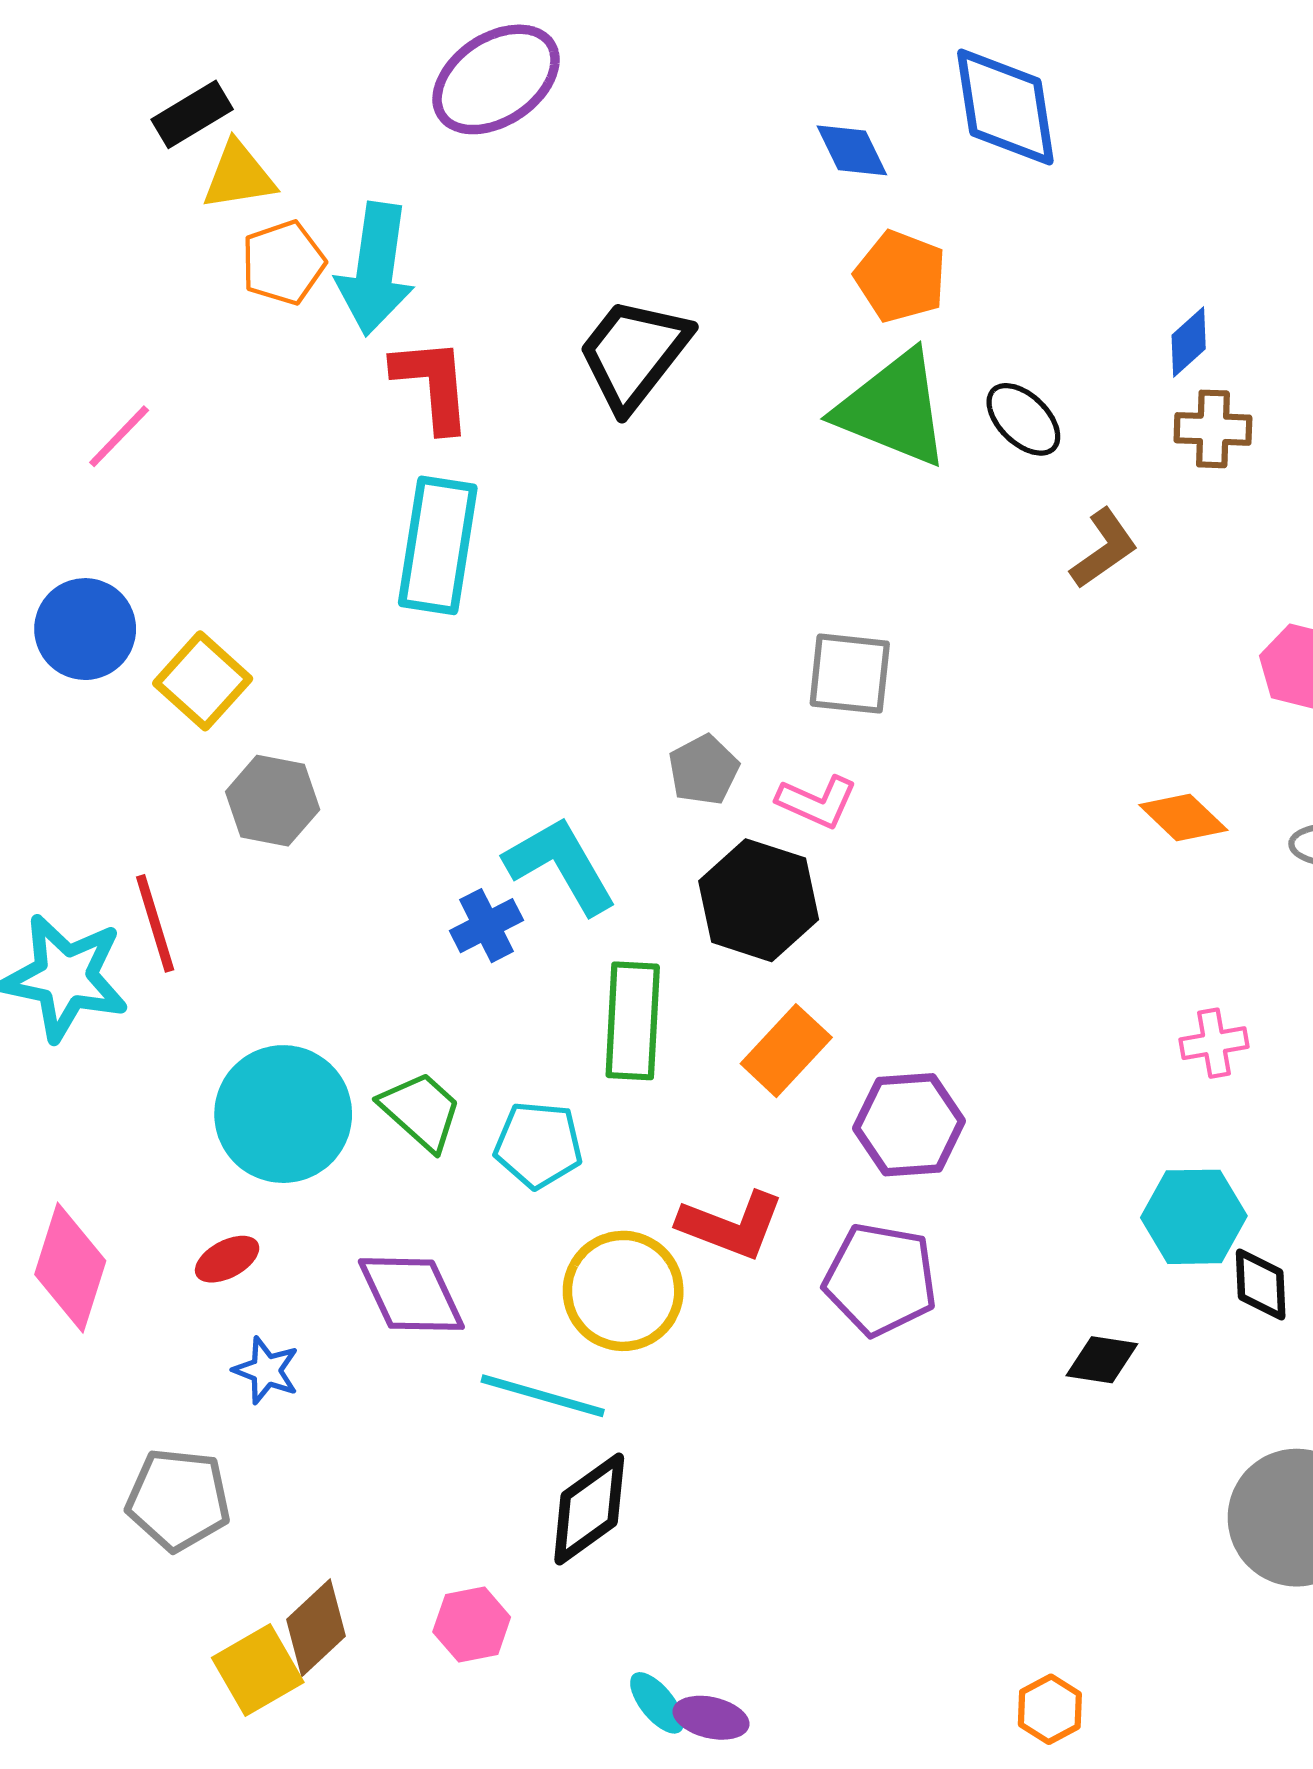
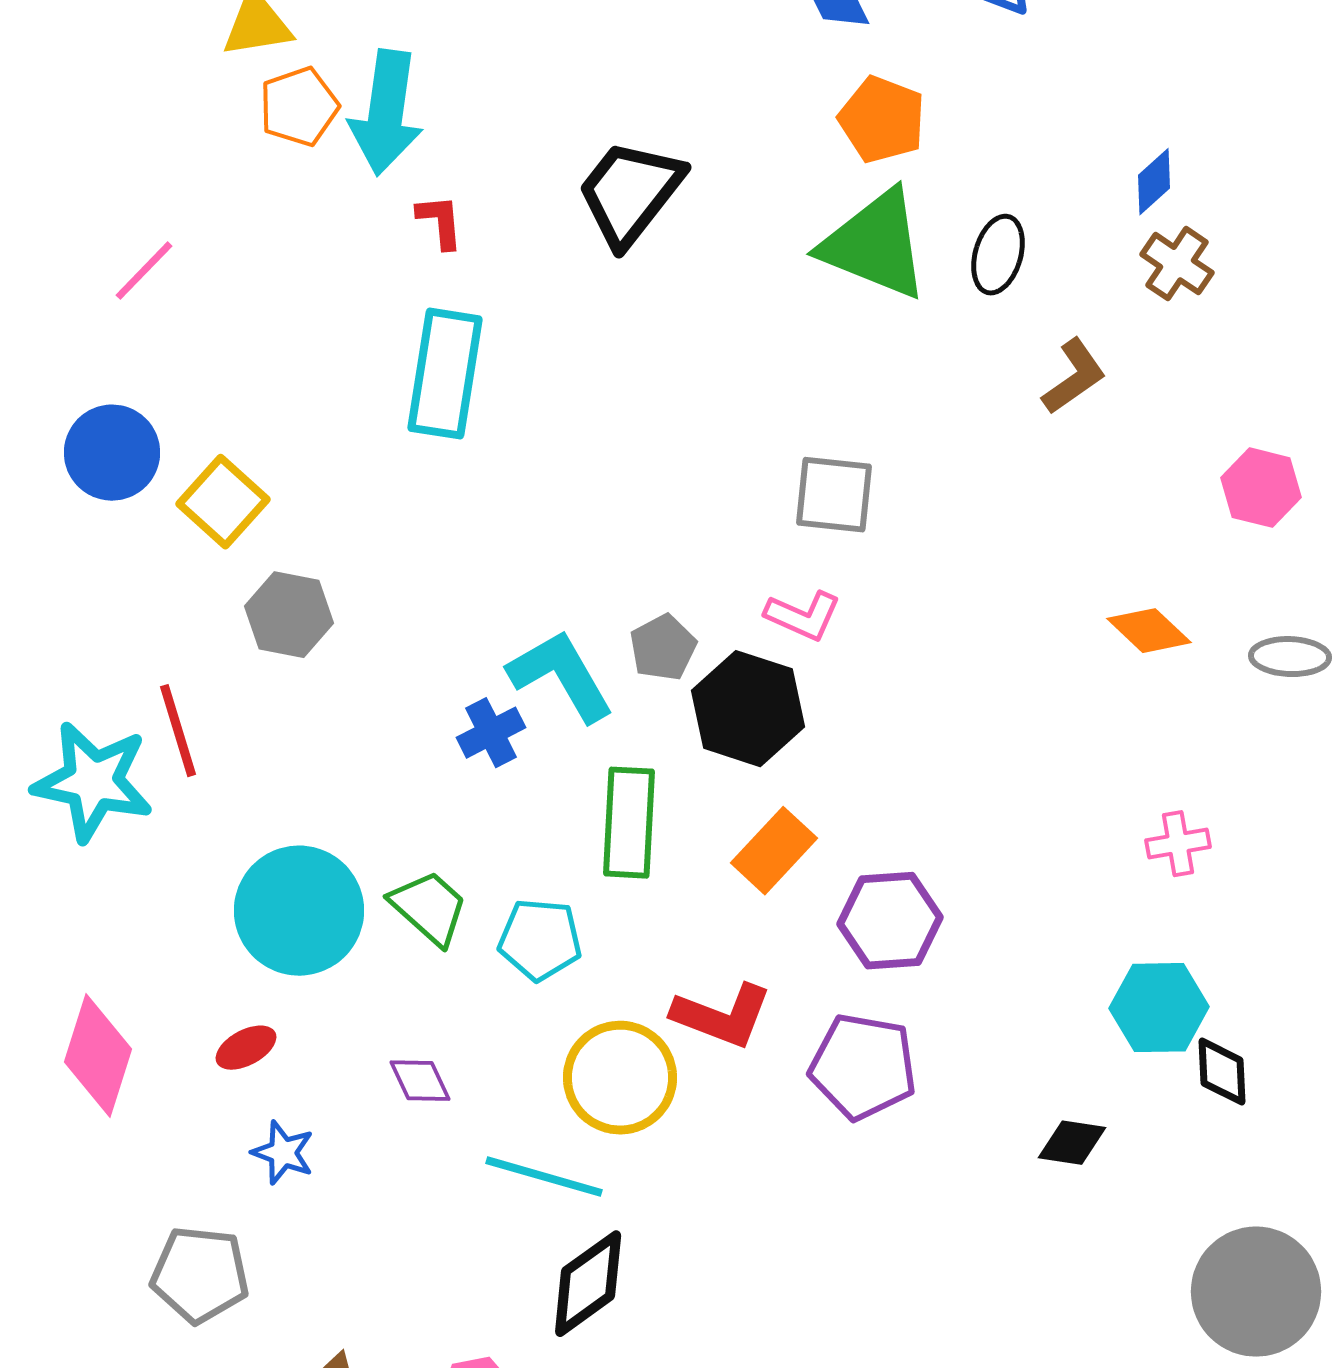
red L-shape: (432, 384) -> (440, 222), size x0.6
black ellipse: (1023, 419) -> (998, 255), turned 62
brown cross: (1213, 429) -> (1177, 264), turned 32
gray pentagon: (704, 770) -> (663, 648), moved
purple diamond: (411, 1294) -> (420, 1081), size x0.6

